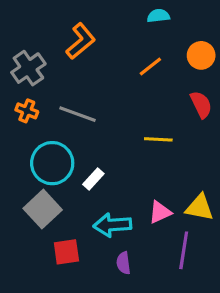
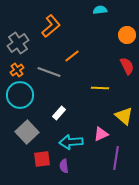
orange line: (150, 66) -> (72, 56), moved
orange cross: (27, 111) -> (17, 70), turned 32
cyan circle: (52, 163) -> (20, 95), moved
yellow triangle: (200, 207) -> (124, 116), moved, turned 30
purple semicircle: (123, 263) -> (64, 166), moved

